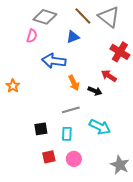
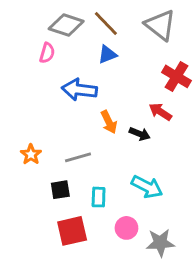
brown line: (83, 16) -> (106, 24), moved
orange star: (13, 86) -> (31, 154), moved
gray line: (71, 110) -> (78, 157), moved
red square: (49, 157) -> (72, 231), size x1.5
pink circle: (74, 159) -> (126, 228), moved
gray star: (120, 165) -> (160, 243), moved, turned -30

